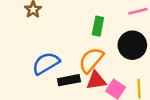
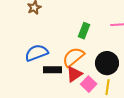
black circle: (132, 45) -> (107, 63), moved
red triangle: (96, 80) -> (74, 74), turned -36

